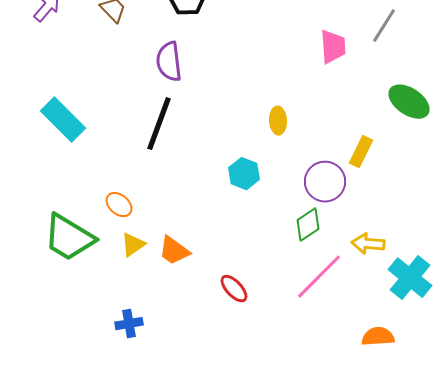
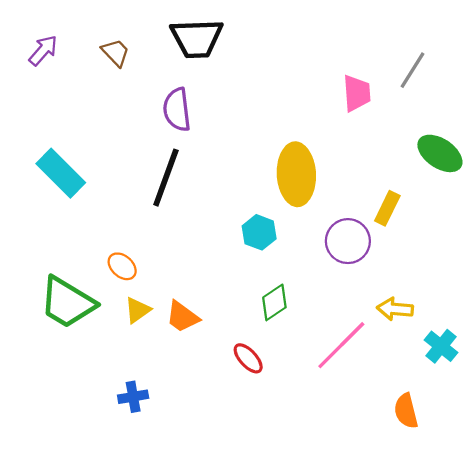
yellow ellipse: (278, 121) -> (296, 174), size x2.0
green diamond: (308, 225) -> (274, 302), moved
cyan cross: (410, 278) -> (441, 346), size x0.7
orange semicircle: (378, 337) -> (406, 411), turned -100

